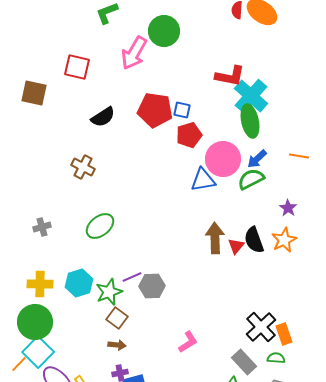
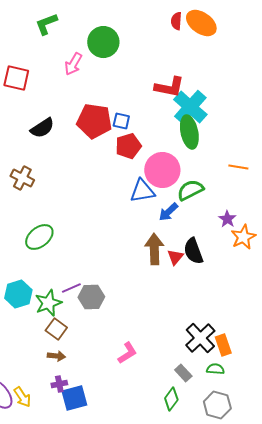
pink arrow: (134, 53) -> (73, 64), size x0.7
blue arrow: (257, 159) -> (168, 212), moved
orange star: (284, 240) -> (243, 237), moved
gray rectangle: (244, 362) -> (183, 373), size x0.7

